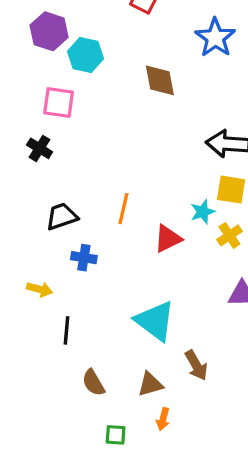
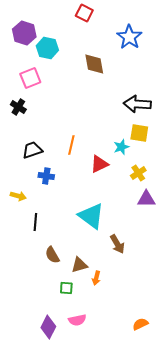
pink square: (59, 103) -> (30, 78), turned -30
yellow cross: (229, 235) -> (138, 173), moved
brown triangle: (150, 384) -> (79, 265), moved

